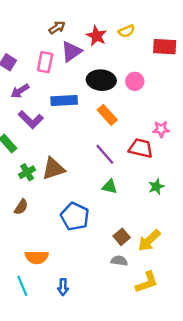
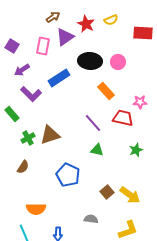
blue rectangle: (64, 100) -> (59, 78), turned -30
orange rectangle: (107, 115) -> (106, 91), moved
yellow arrow: (149, 240) -> (130, 195), turned -100
gray semicircle: (119, 261) -> (91, 219), moved

